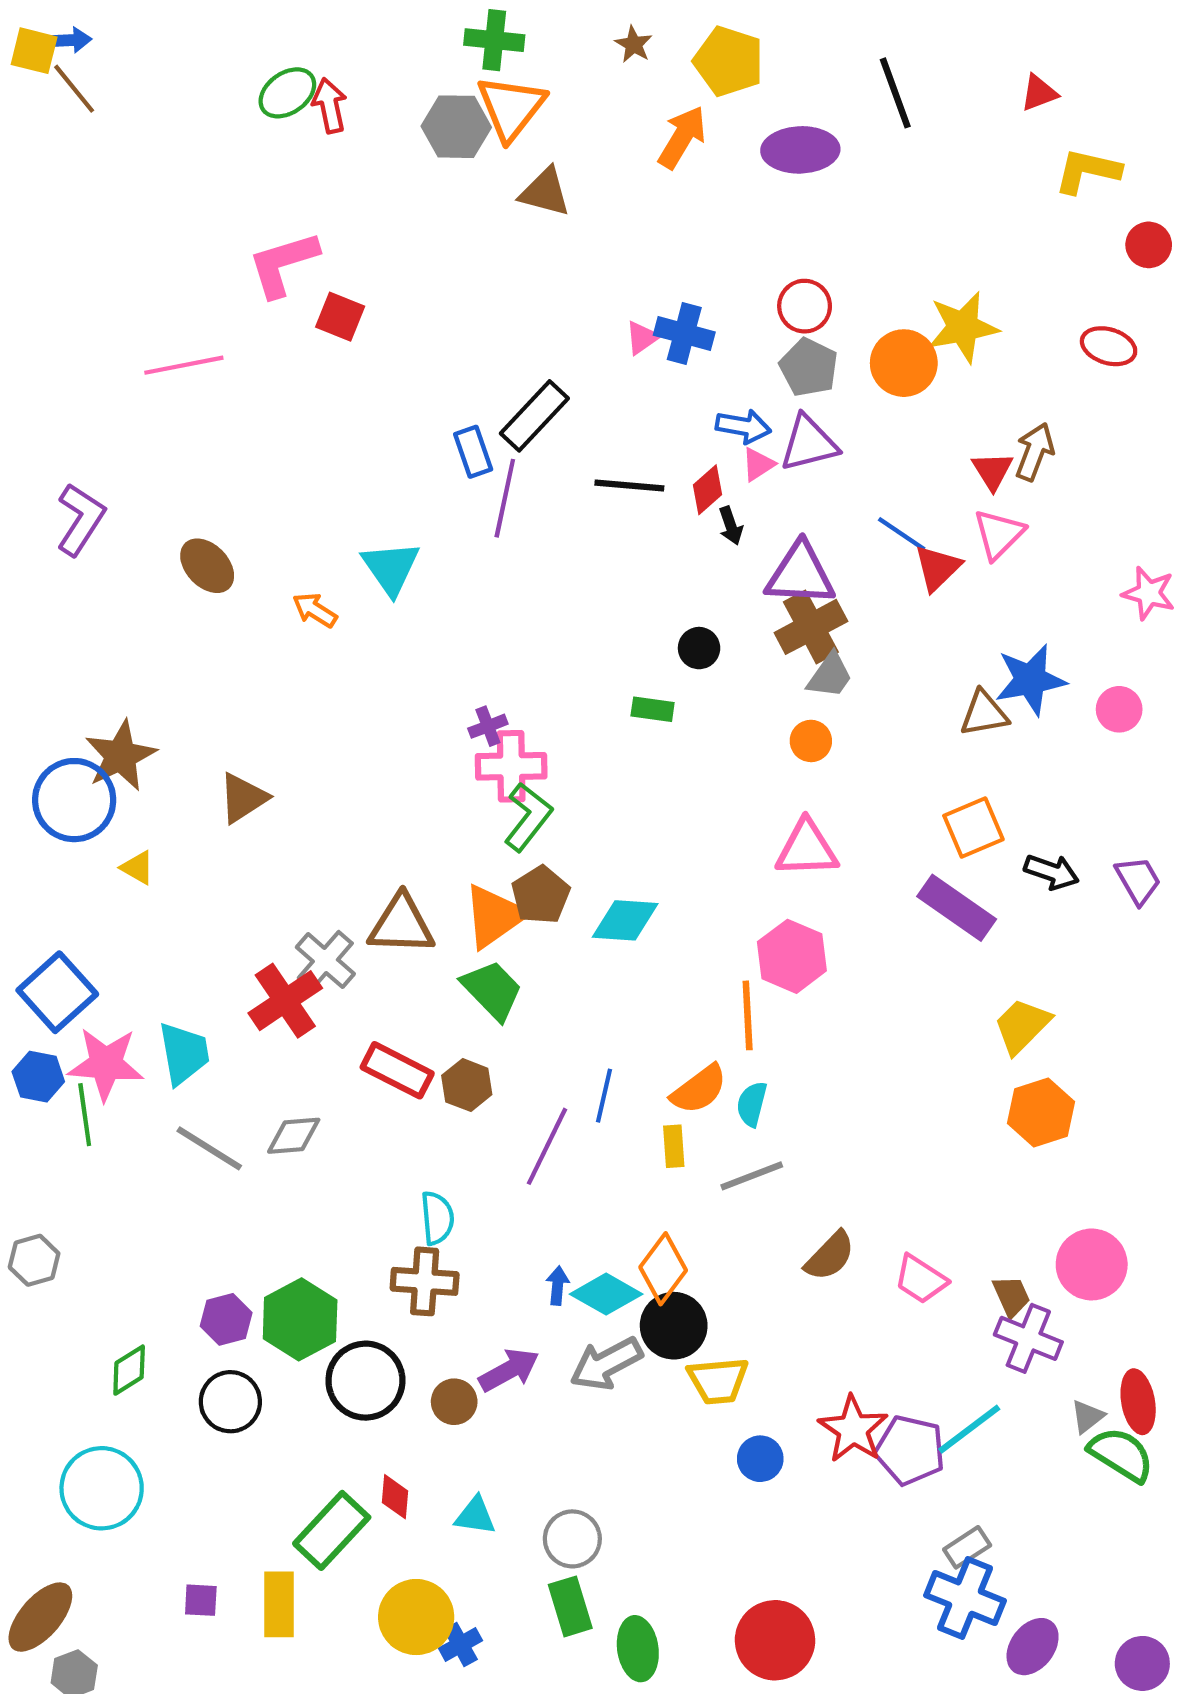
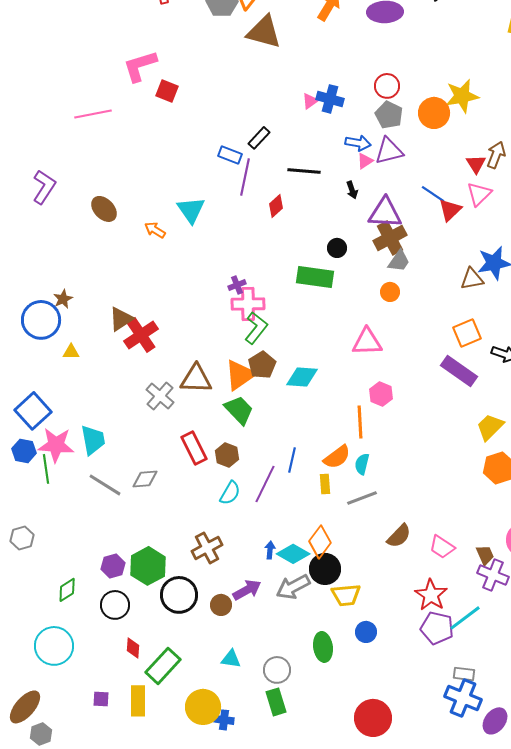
brown triangle: (545, 192) -> (264, 32), size x1.4
black rectangle: (534, 416) -> (259, 138), size x0.7
blue rectangle: (473, 452) -> (230, 155), turned -50
red diamond: (707, 490) -> (276, 206), moved
green rectangle: (653, 709) -> (315, 277), size x1.8
brown star: (121, 756) -> (63, 299), size x0.6
pink triangle: (807, 849) -> (367, 342), moved
yellow triangle: (137, 868) -> (71, 352), turned -30
pink hexagon: (792, 956) -> (381, 394), size x0.7
red cross: (285, 1001) -> (141, 335), moved
red rectangle: (397, 1070) -> (194, 448), turned 36
cyan semicircle: (437, 1218) -> (230, 493), moved, turned 35
brown cross: (425, 1281) -> (207, 548), turned -32
red star: (853, 1429) -> (431, 595), moved
red diamond: (395, 1497) -> (133, 648), moved
gray rectangle: (967, 1547) -> (464, 674), turned 40
blue cross: (460, 1644) -> (224, 720), turned 36
green ellipse: (638, 1649) -> (323, 647), moved

